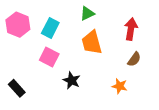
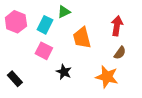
green triangle: (87, 13) -> (64, 12), moved
orange star: (120, 86) -> (107, 77), size x1.6

